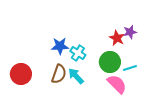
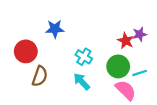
blue star: (60, 46) -> (55, 29), moved
red circle: (21, 74) -> (26, 51), moved
brown semicircle: (59, 74) -> (40, 76), moved

